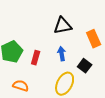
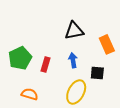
black square: (85, 66) -> (97, 73), turned -32

